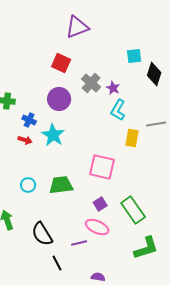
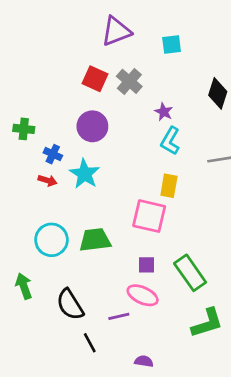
cyan square: (134, 56) -> (172, 44), moved
gray cross: (91, 83) -> (129, 81), moved
yellow rectangle: (132, 138) -> (169, 186), moved
cyan circle: (28, 185) -> (51, 240), size x1.6
purple square: (100, 204) -> (147, 265), turned 32

